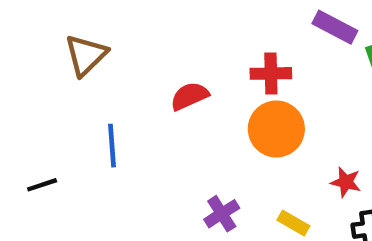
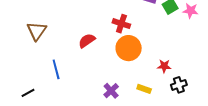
red cross: (271, 73) -> (121, 24), turned 30

